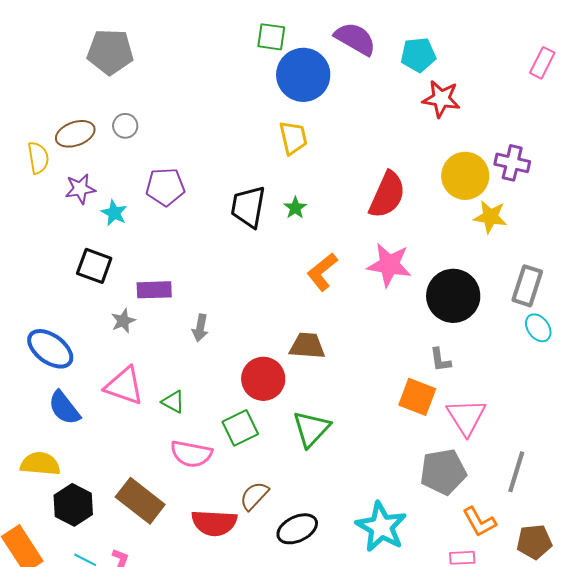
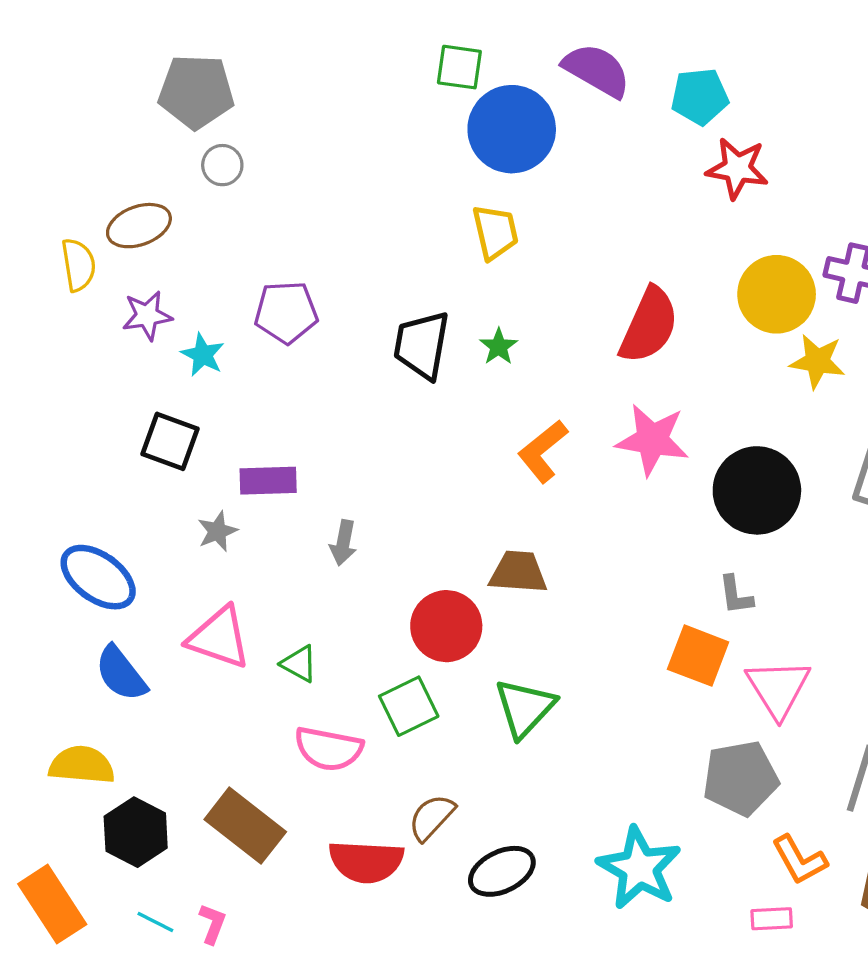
gray circle: (125, 126) -> (222, 165), moved

